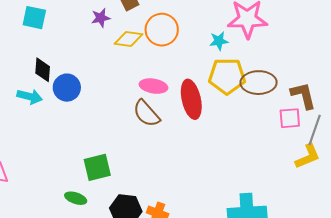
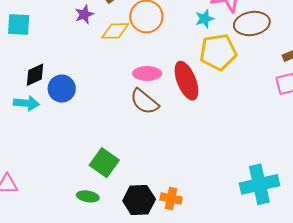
black diamond: (43, 70) -> (35, 75), turned 70
brown ellipse: (259, 83) -> (252, 23), moved
green square: (97, 167) -> (104, 163), turned -32

